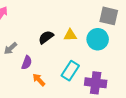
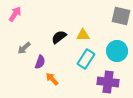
cyan circle: (98, 39) -> (117, 51), moved
cyan rectangle: (70, 71) -> (86, 59), moved

